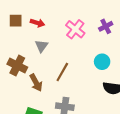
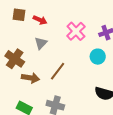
cyan circle: (102, 62) -> (98, 57), moved
brown arrow: (36, 83) -> (31, 78), turned -60

